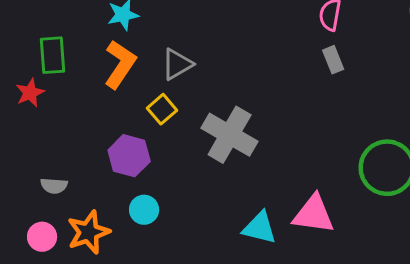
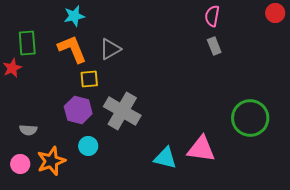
orange L-shape: (120, 64) -> (72, 49), turned -56
yellow square: (162, 109) -> (89, 79), moved, turned 36
gray cross: (230, 135) -> (122, 111), moved

